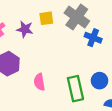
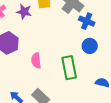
blue circle: (100, 81) -> (90, 46), moved

